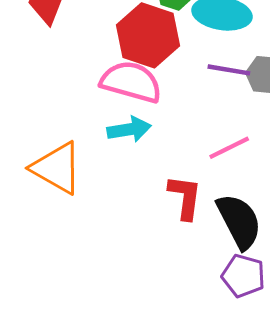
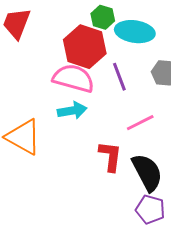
purple line: (229, 70) -> (119, 77), moved, turned 60

